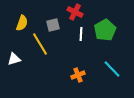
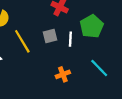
gray square: (53, 25) -> (50, 36), moved
white line: (81, 34) -> (70, 39), moved

